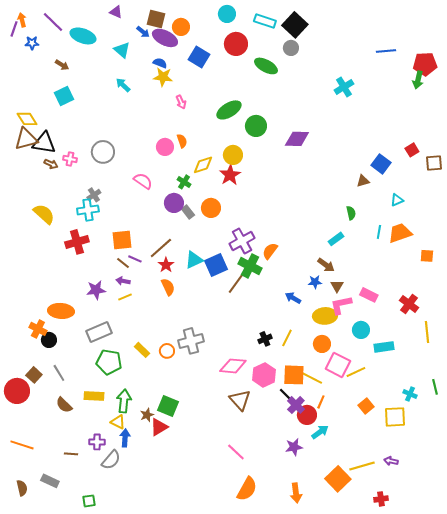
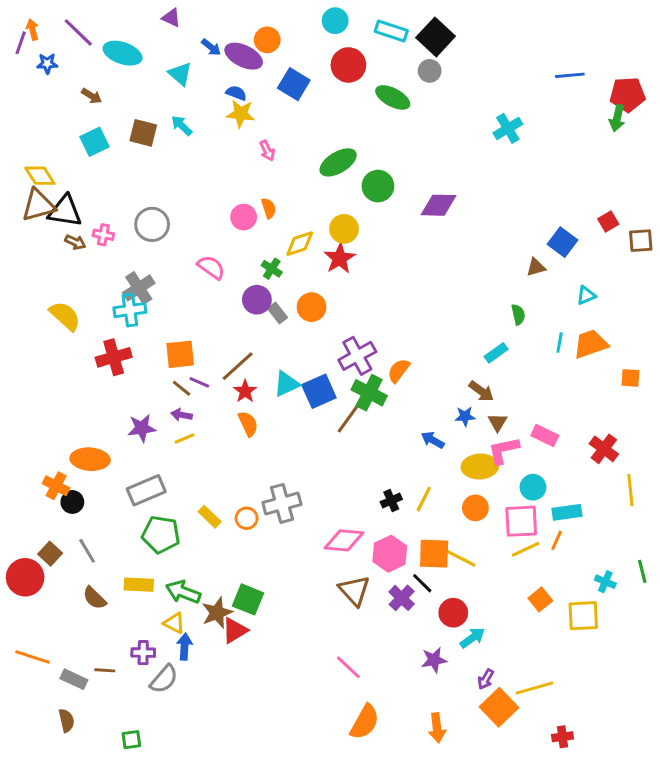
brown square: (156, 19) -> (143, 133), moved
gray cross: (94, 195) -> (139, 288), size x1.5
pink square: (338, 365) -> (521, 521), moved, turned -30
green arrow: (124, 401) -> (183, 592), turned -75
orange line: (321, 402) -> (557, 540), moved
purple cross: (296, 405) -> (402, 598), moved
brown star: (147, 415) -> (217, 613), size x1.5
purple arrow: (391, 461) -> (486, 679), moved, turned -72
gray rectangle: (50, 481) -> (74, 679), moved
brown semicircle: (22, 488) -> (66, 720), moved

